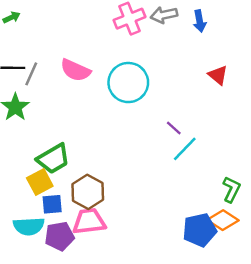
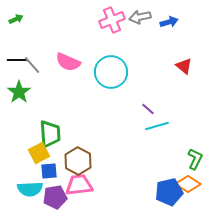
blue arrow: (200, 21) -> (169, 22), turned -96
gray line: (31, 74) -> (32, 65), turned -66
cyan line: (185, 149) -> (157, 126), turned 30
green trapezoid: (53, 159) -> (50, 134), turned -64

